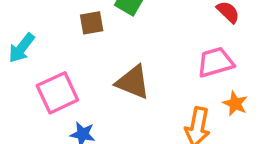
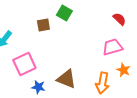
brown triangle: (133, 82) -> (66, 79), moved

